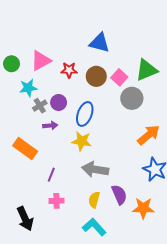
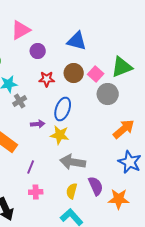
pink triangle: (41, 61) -> (21, 30), moved
red star: (69, 70) -> (47, 79), moved
purple circle: (59, 102) -> (38, 51), moved
purple arrow: (50, 125) -> (38, 124), moved

